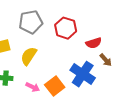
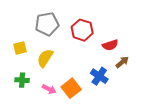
brown arrow: (106, 60) -> (122, 62), turned -88
blue cross: (83, 74) -> (99, 76), size x0.7

